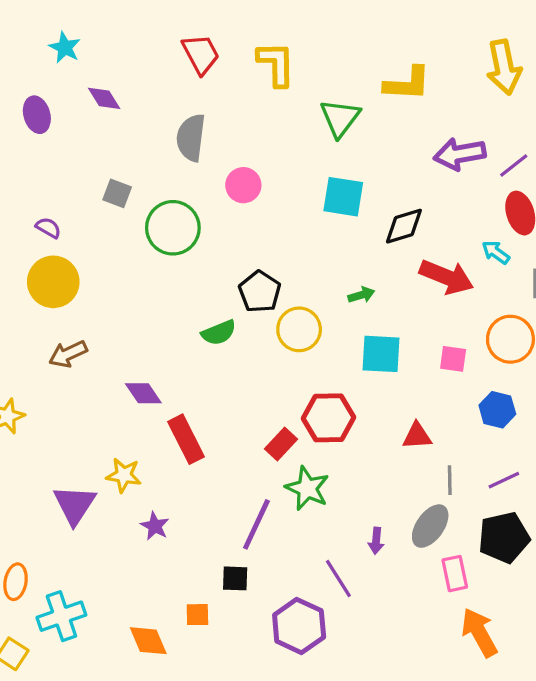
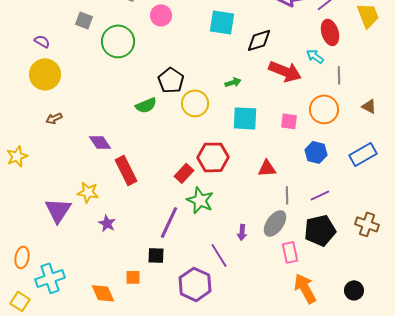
brown arrow: (68, 354) -> (54, 118), size x0.7

